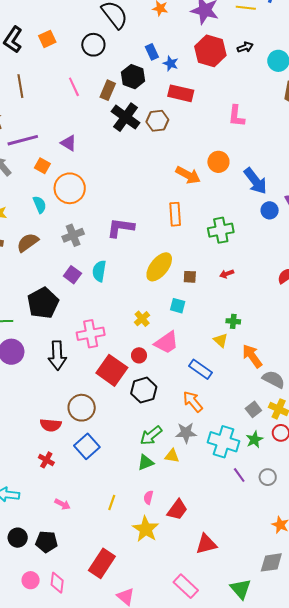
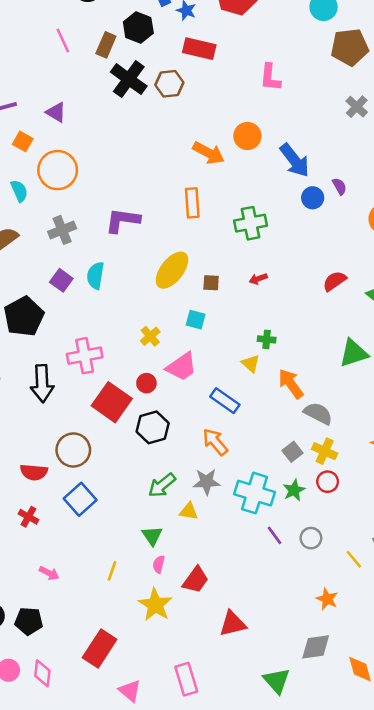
green triangle: (146, 463) -> (152, 536), moved, turned -42
pink rectangle: (186, 586) -> (186, 679), moved, turned 30

